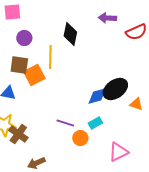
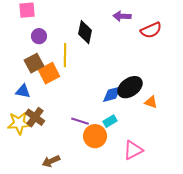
brown square: (19, 65) -> (34, 63), turned -36
brown cross: (18, 134) -> (35, 117), moved
orange circle: (80, 138) -> (95, 136), size x1.5

